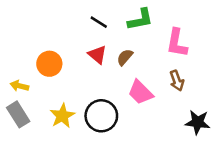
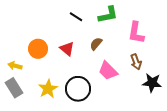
red triangle: (97, 55) -> (67, 49), moved
black star: (198, 122) -> (152, 83), moved

